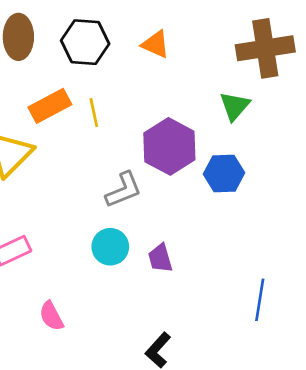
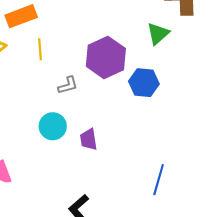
yellow line: (94, 113) -> (40, 49), moved
gray L-shape: (124, 190) -> (68, 85), size x0.7

